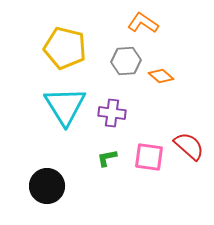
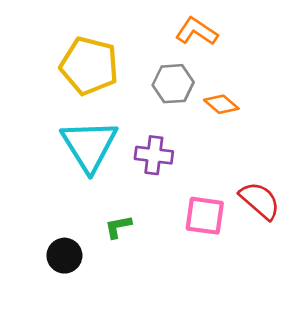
green L-shape: (107, 158) -> (118, 227), moved
black circle: (47, 186) -> (64, 256), size x0.7

